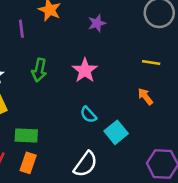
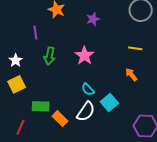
purple line: (21, 29) -> (35, 33), moved
orange rectangle: (28, 163) -> (60, 119), moved, turned -63
white semicircle: (86, 164) -> (86, 112), moved

